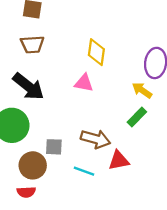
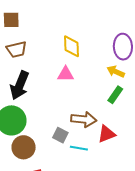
black arrow: (28, 86) -> (20, 85), turned 84
gray square: (54, 147) -> (60, 135), moved, turned 35
brown circle: (33, 165) -> (24, 147), moved

